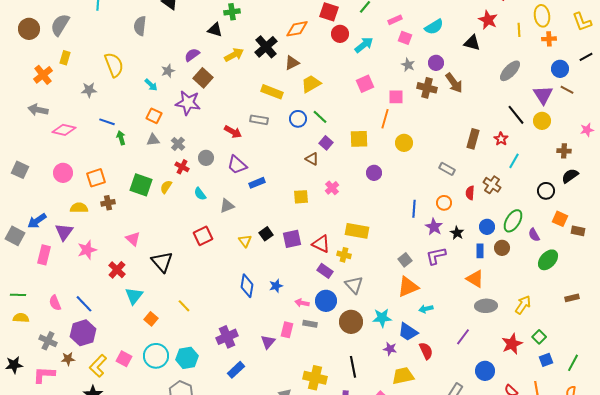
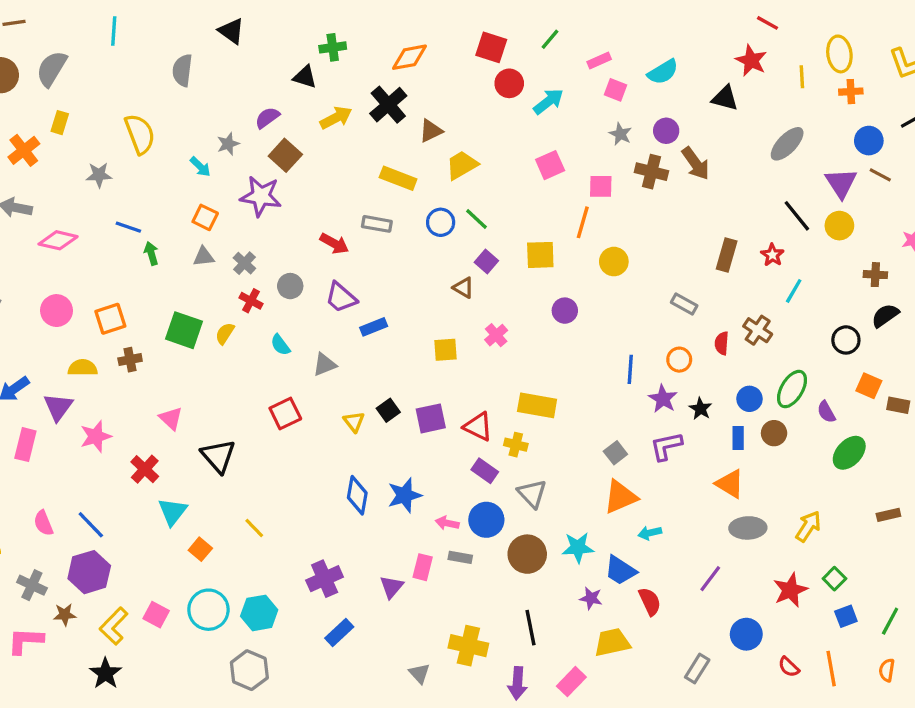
orange diamond: (297, 29) -> (410, 57), moved
blue star: (276, 286) -> (405, 495), size x1.5

